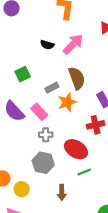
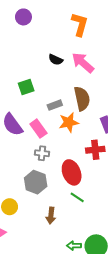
pink arrow: (73, 44) -> (83, 63), turned -100
red ellipse: (76, 149) -> (72, 172), turned 30
green line: (84, 172) -> (77, 197), turned 48

